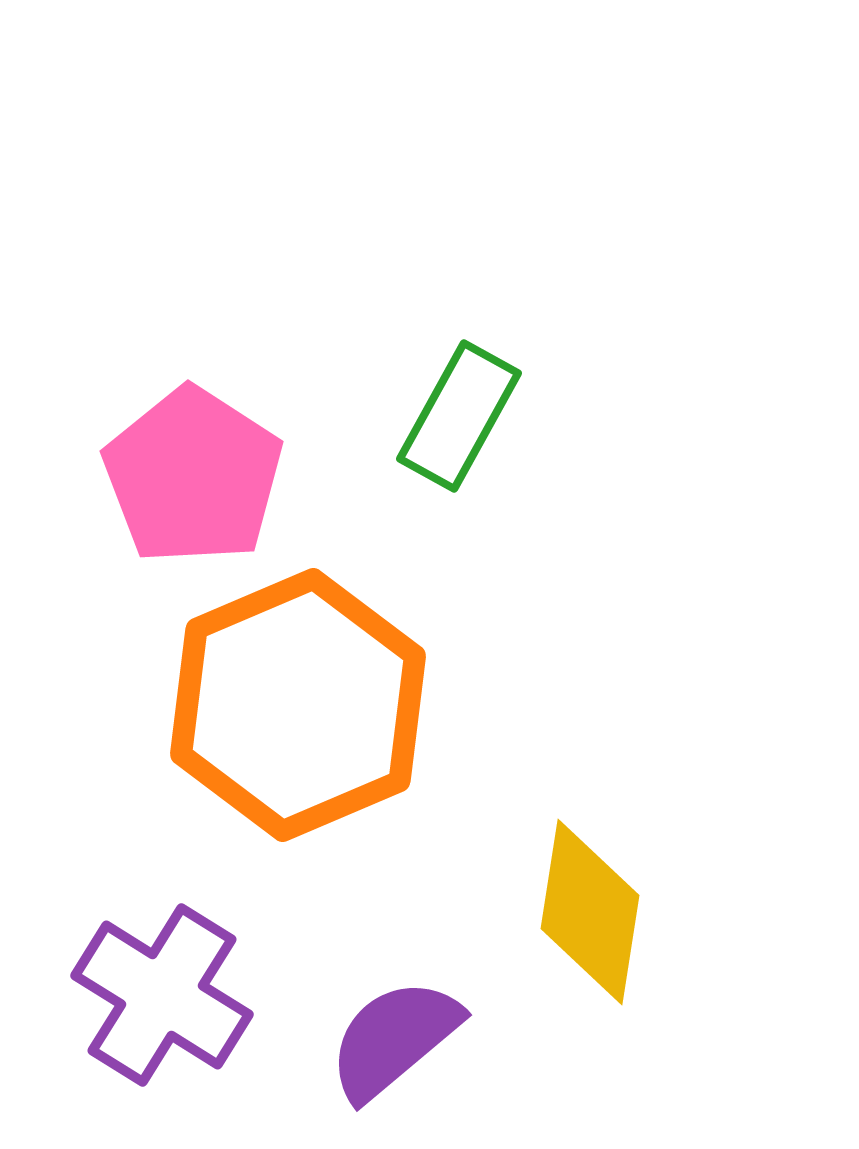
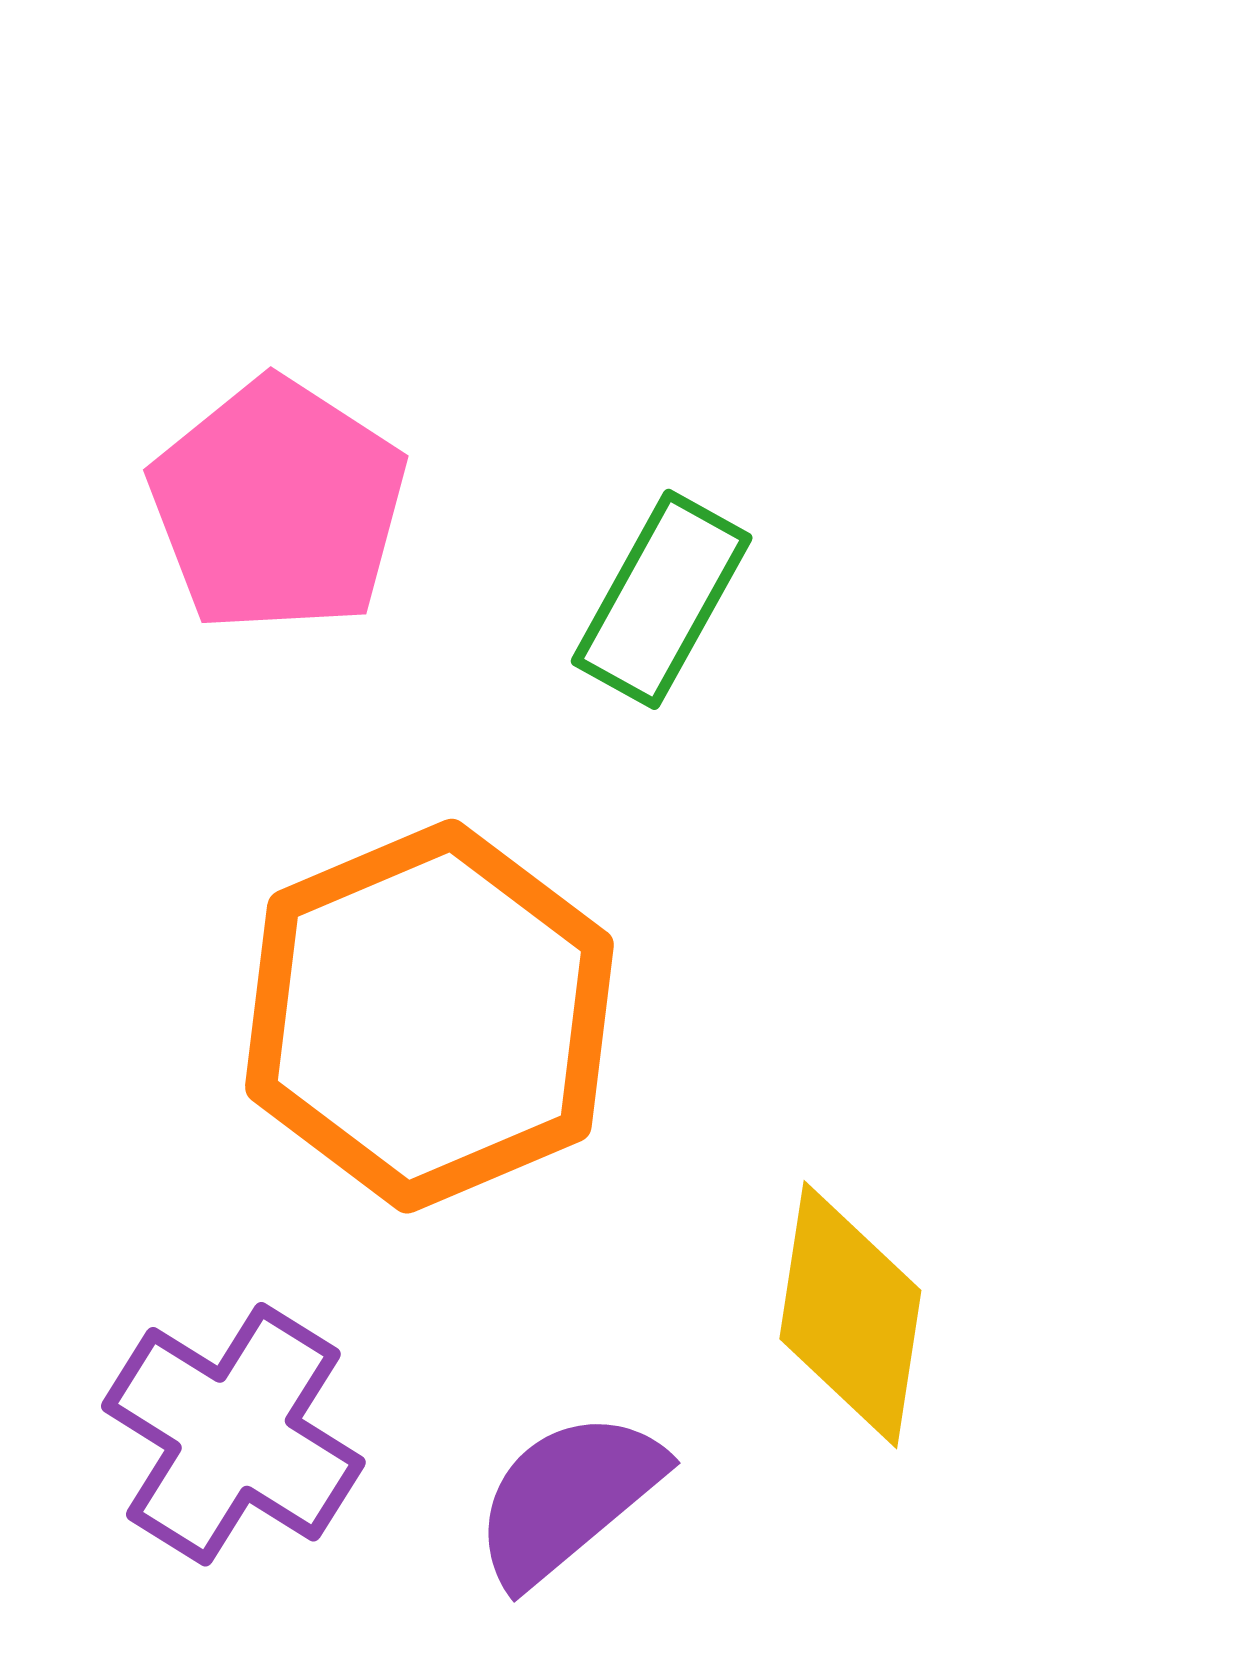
pink pentagon: (193, 476) -> (278, 506), moved

